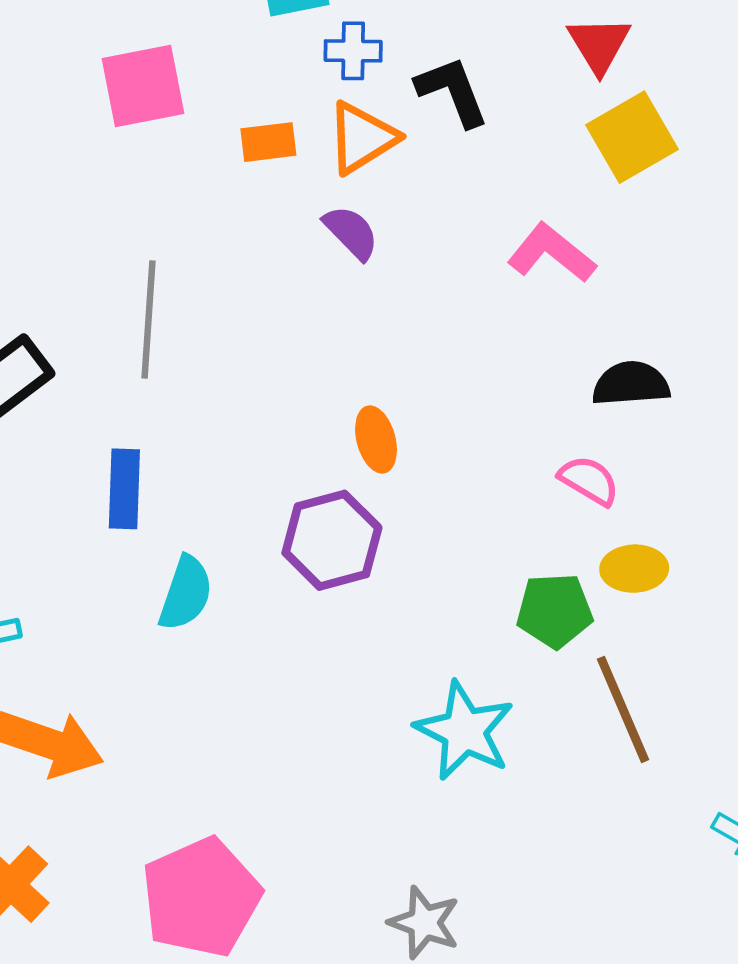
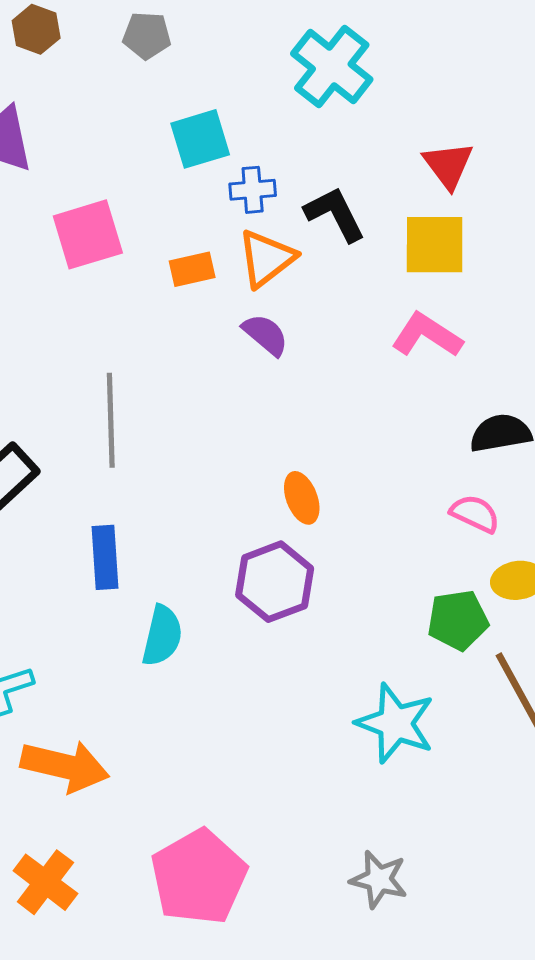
yellow square: (632, 137) -> (435, 245), moved, turned 36

